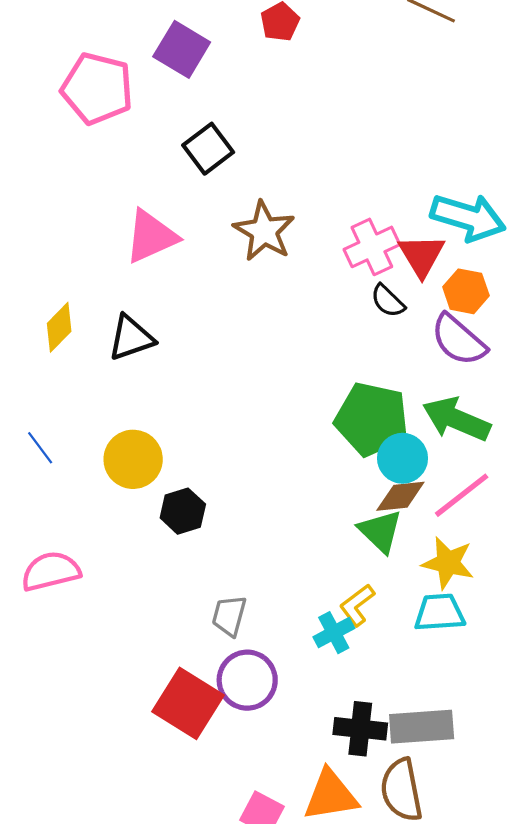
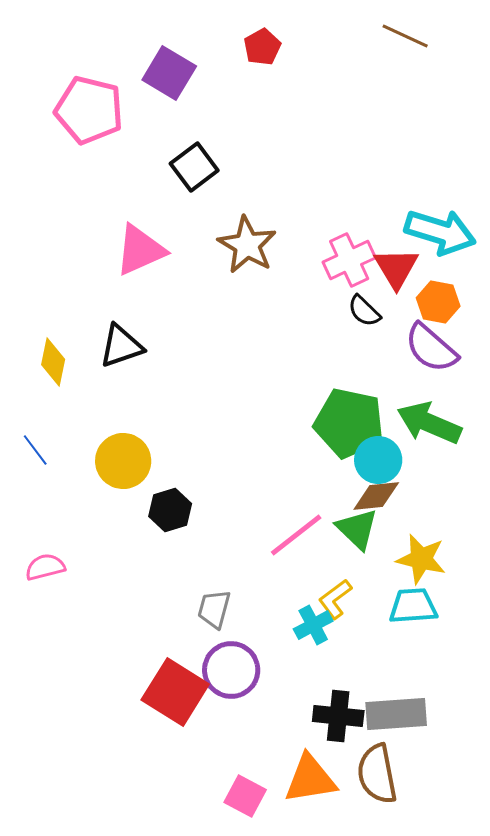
yellow diamond: (59, 327) -> (53, 362), moved, turned -33
pink line: (462, 495) -> (296, 535), moved
pink semicircle: (51, 571) -> (45, 567), size x0.7

